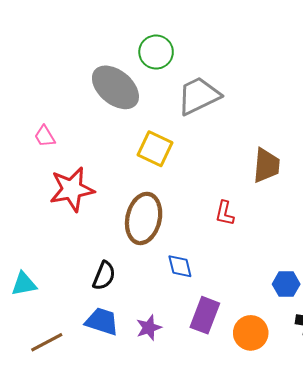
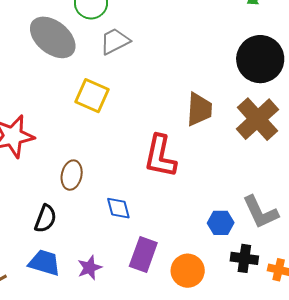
gray trapezoid: (199, 96) -> (115, 41), moved, size x0.7
red L-shape: (225, 213) -> (160, 156), size x1.8
brown ellipse: (144, 218) -> (72, 175), moved, size x0.6

